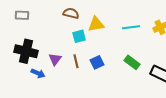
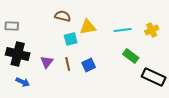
gray rectangle: (22, 15) -> (12, 26), moved
green rectangle: (132, 62) -> (131, 56), moved
blue arrow: (38, 73) -> (23, 82), moved

